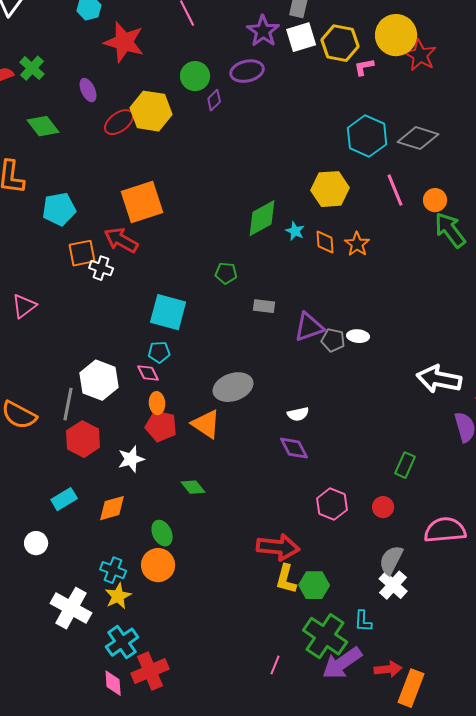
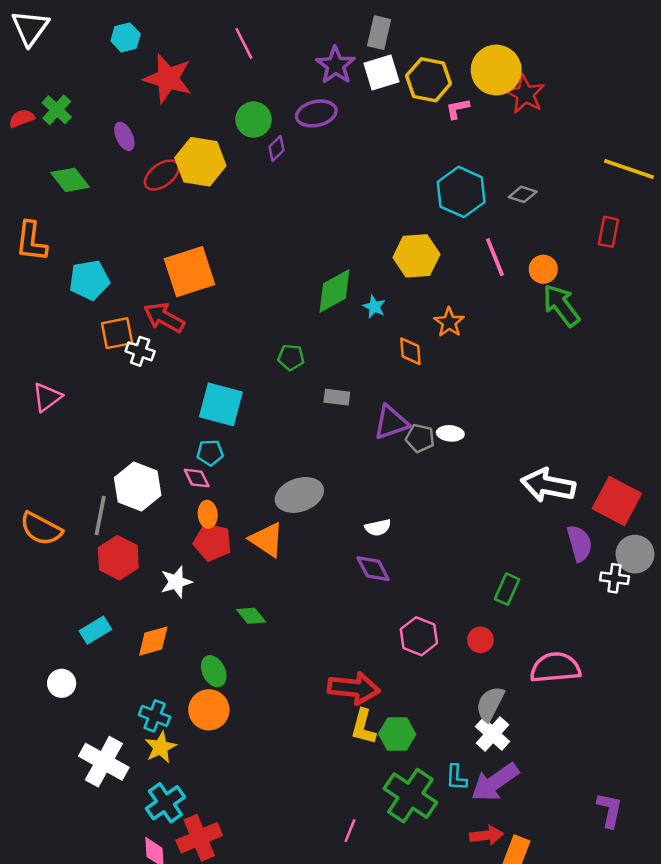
gray diamond: (418, 138) -> (523, 194), size x0.6
orange diamond: (325, 242) -> (410, 351), moved
purple arrow: (342, 663) -> (495, 782), moved

